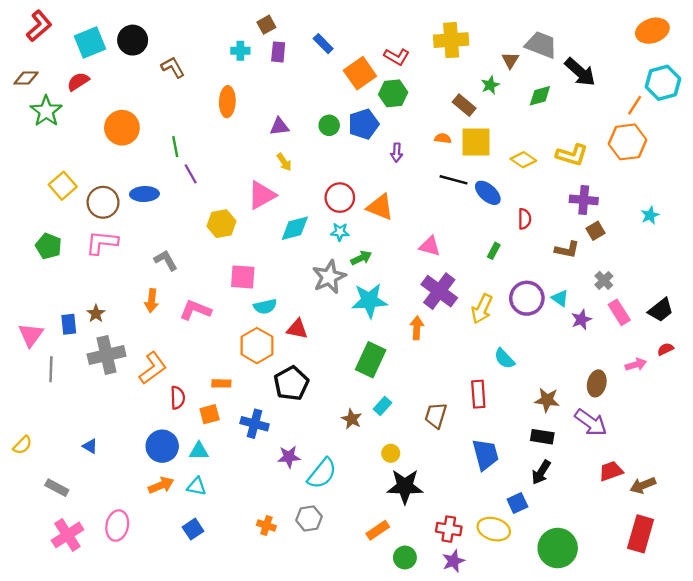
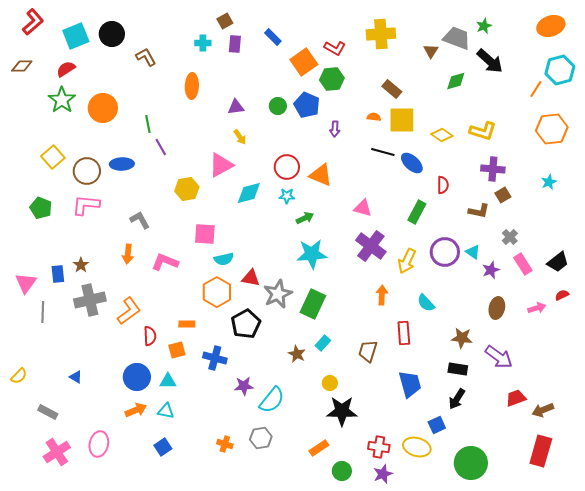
green star: (490, 85) -> (484, 26), moved
green star: (46, 111) -> (62, 100), moved
blue pentagon: (363, 124) -> (307, 105), turned -30
orange hexagon: (628, 142) -> (552, 129), moved
green rectangle: (494, 251) -> (417, 212), size x1.6
gray star: (329, 277) -> (278, 294), moved
orange arrow: (417, 328) -> (382, 295), moved
brown ellipse: (597, 383) -> (497, 308), moved

